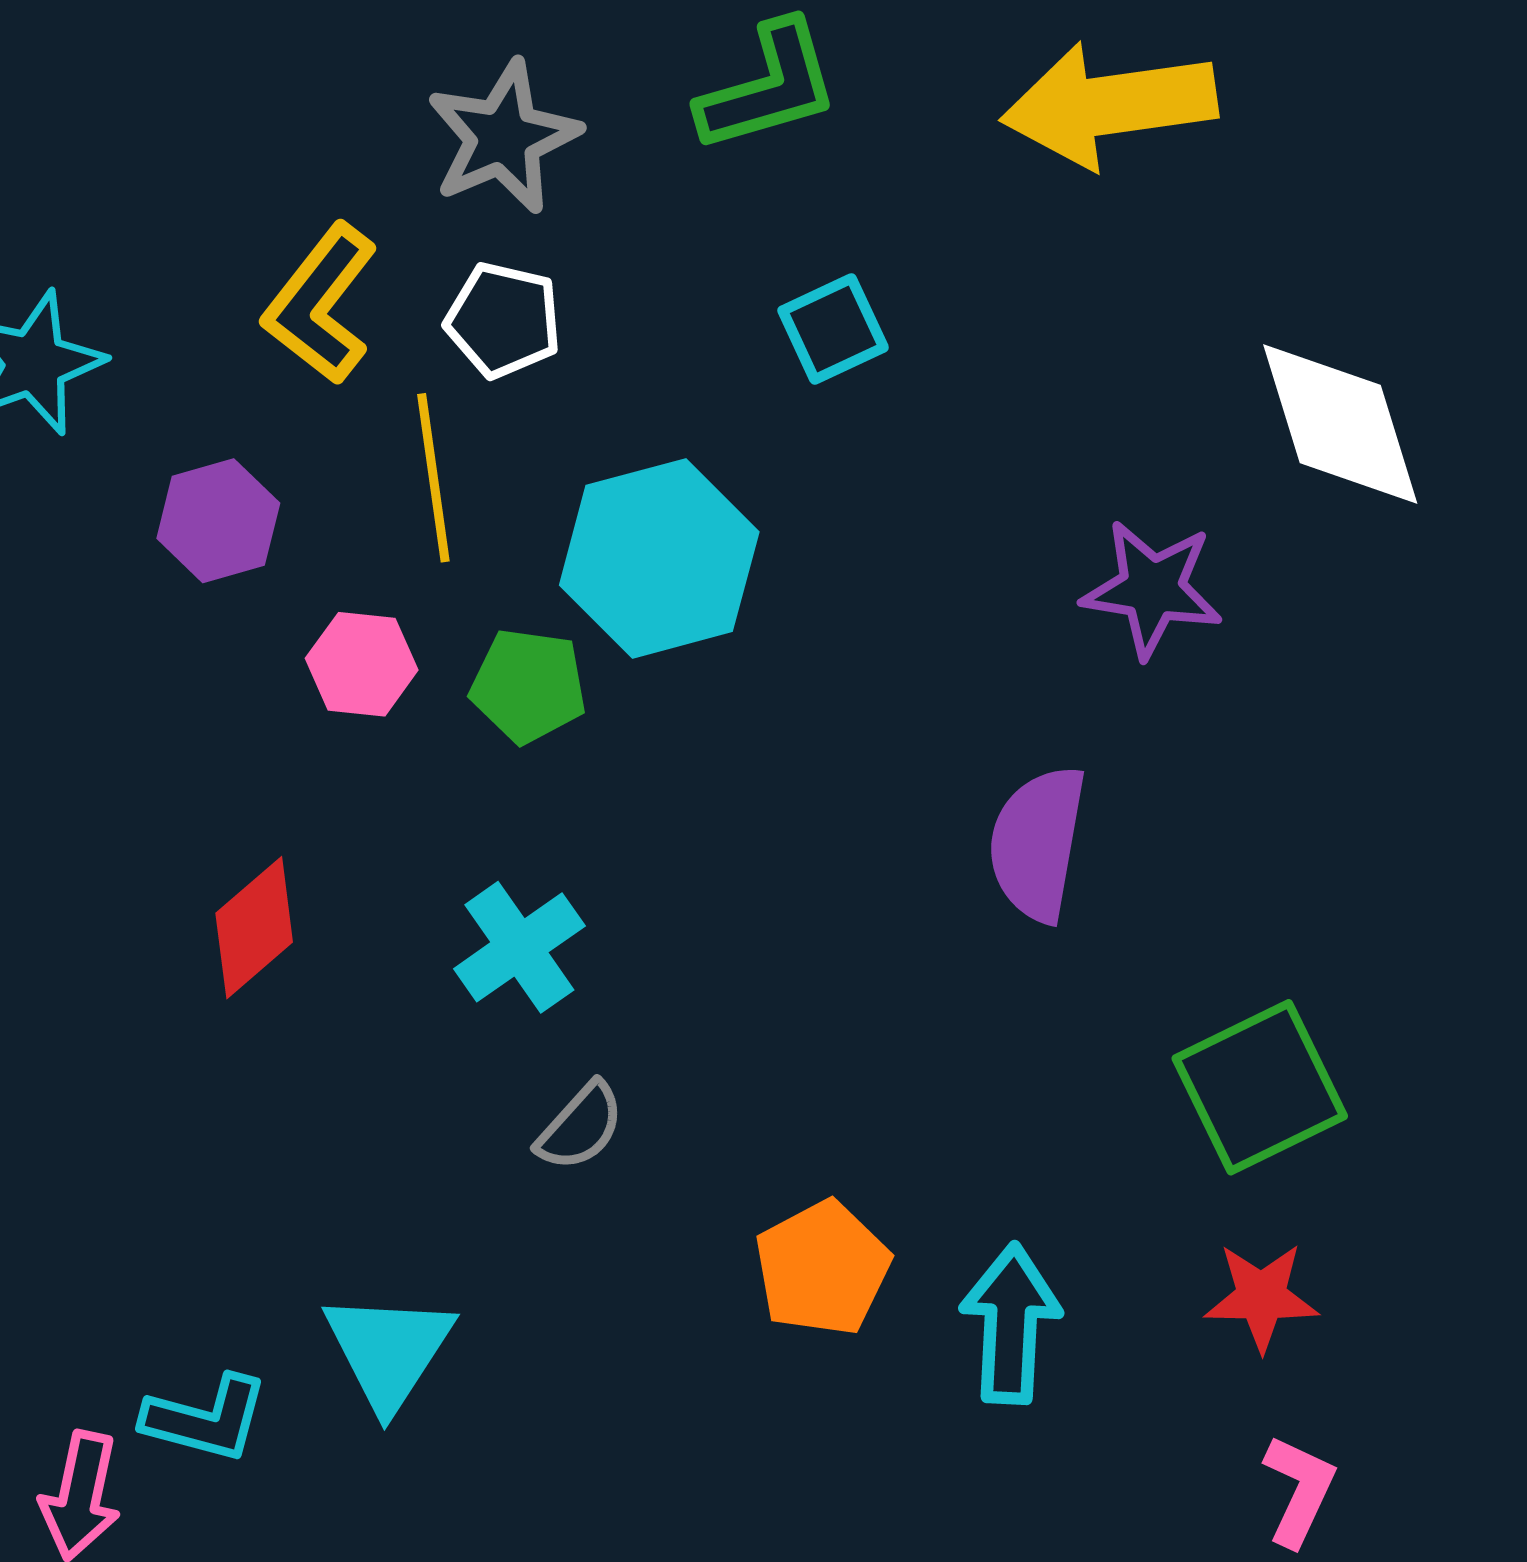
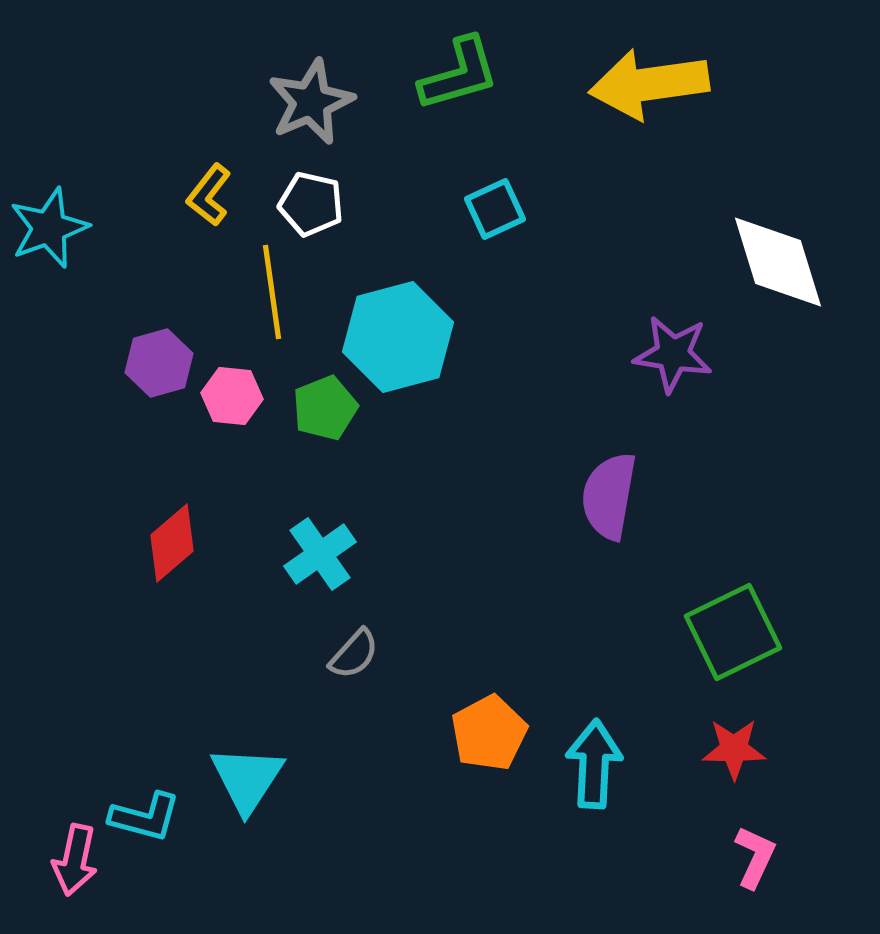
yellow L-shape: (320, 304) -> (209, 195), size x0.7
purple hexagon: (218, 521) -> (159, 363), moved
green pentagon: (528, 686) -> (325, 408), turned -30

